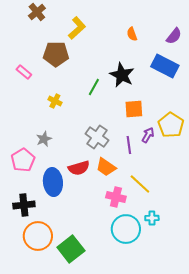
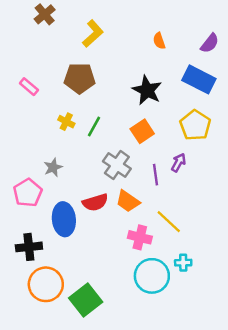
brown pentagon: (56, 54) -> (80, 78), moved
green line: (94, 87) -> (94, 126), moved
orange square: (134, 109) -> (142, 131), moved, turned -30
yellow pentagon: (171, 125) -> (195, 125), moved

